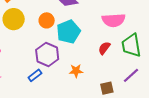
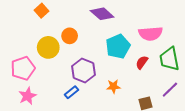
yellow circle: (14, 19) -> (48, 47), moved
orange circle: (47, 20) -> (70, 36), moved
cyan pentagon: (68, 32) -> (118, 46), moved

